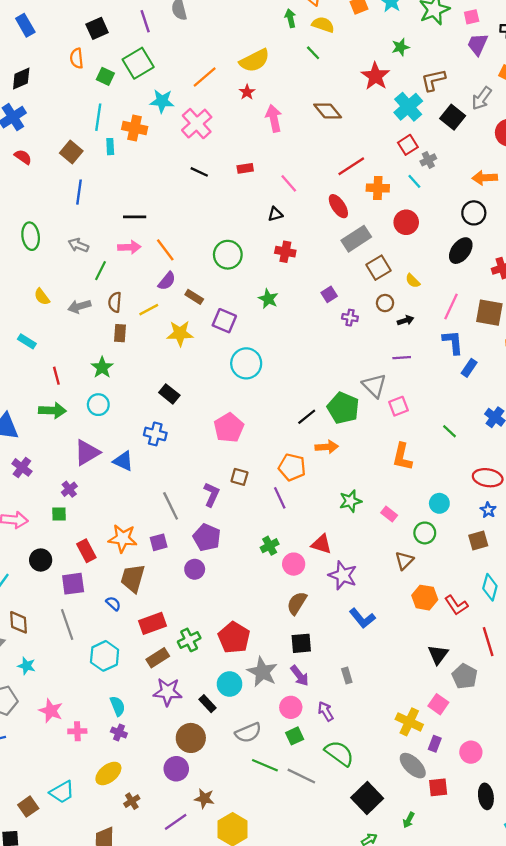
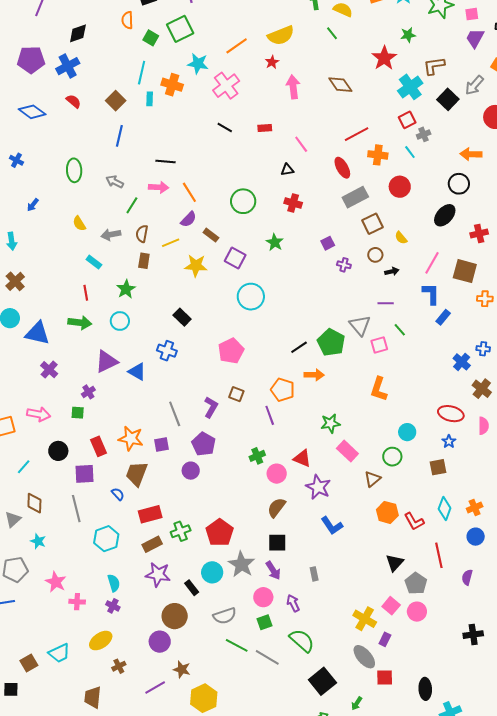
cyan rectangle: (27, 341) -> (94, 262), moved
green line: (449, 431) -> (400, 330), moved
pink rectangle: (389, 514) -> (347, 451), moved, size x1.5
pink circle: (471, 752) -> (417, 612), moved

